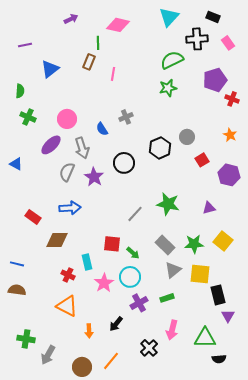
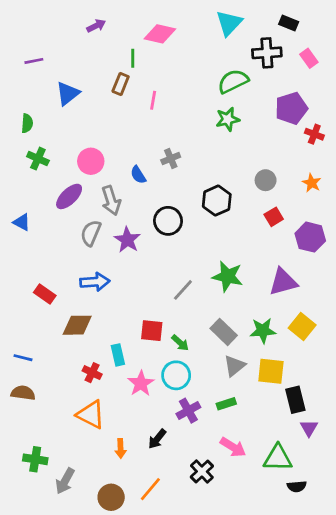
gray circle: (187, 137) -> (266, 180), moved
purple triangle: (209, 208) -> (283, 282), size x1.6
pink arrow: (172, 330) -> (233, 447), turned -72

